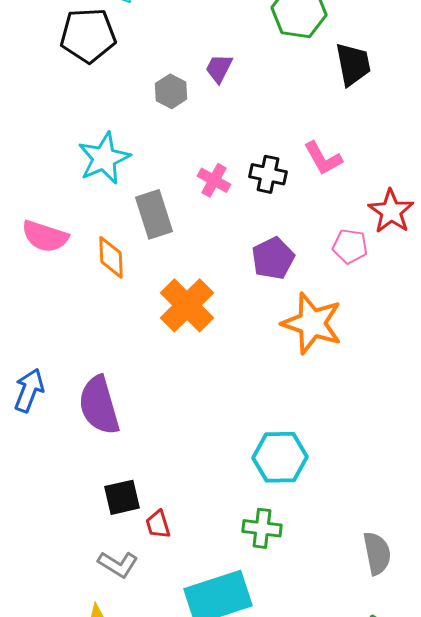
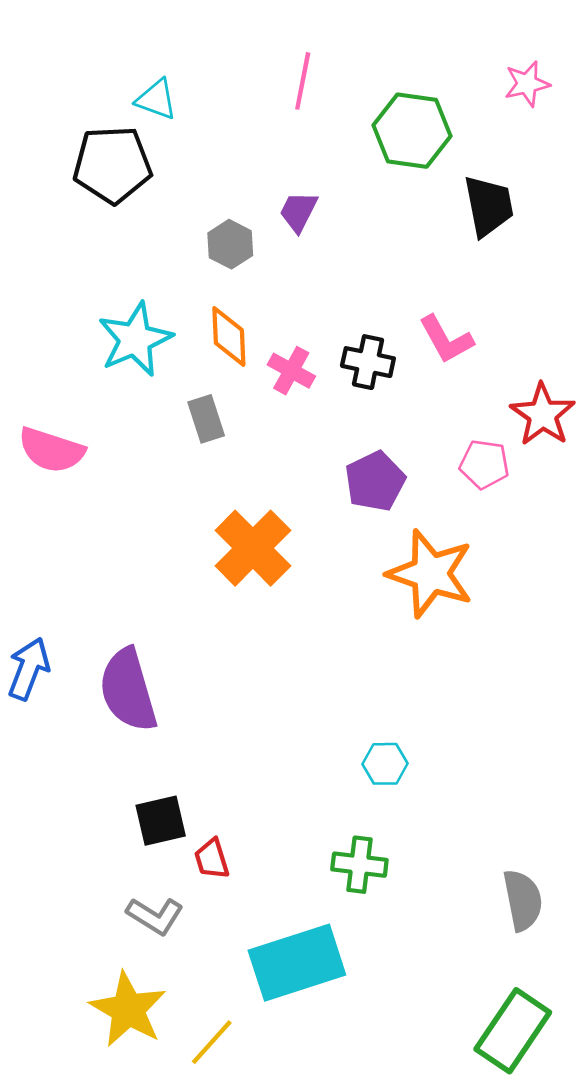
gray rectangle: (154, 214) -> (206, 419), size x0.7
orange diamond: (111, 257) -> (229, 336), moved
cyan hexagon: (280, 457) -> (385, 764), size x0.6

